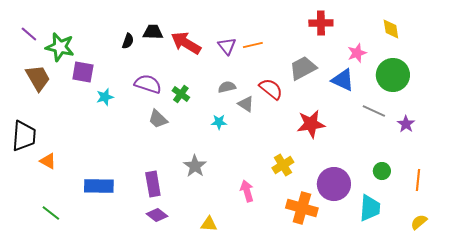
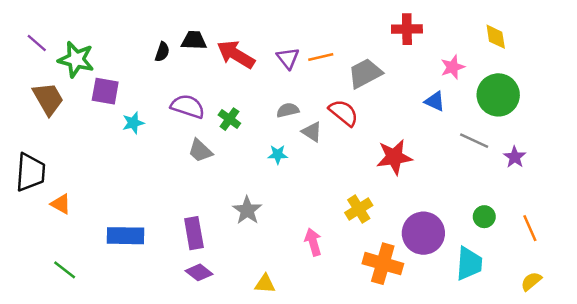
gray trapezoid: (303, 68) -> (365, 73), moved
blue triangle: (343, 80) -> (435, 101), size x0.7
orange line: (418, 180) -> (530, 228), turned -30

